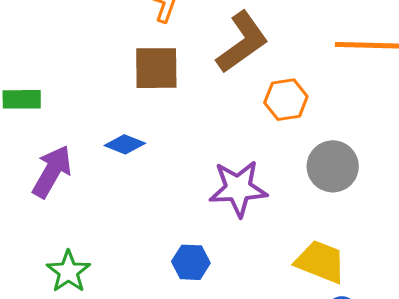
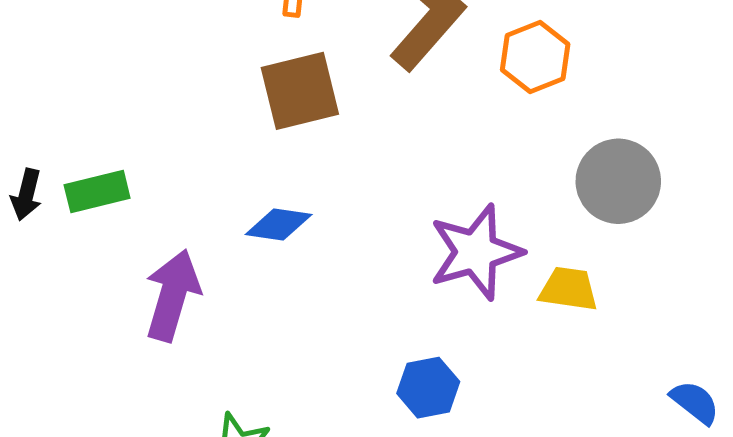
orange hexagon: (286, 100) -> (535, 57), moved
yellow trapezoid: (321, 262) -> (569, 289), moved, size x0.7

